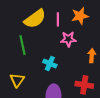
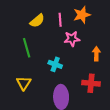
yellow semicircle: (35, 19) -> (37, 21), size x0.7

